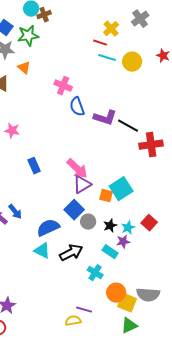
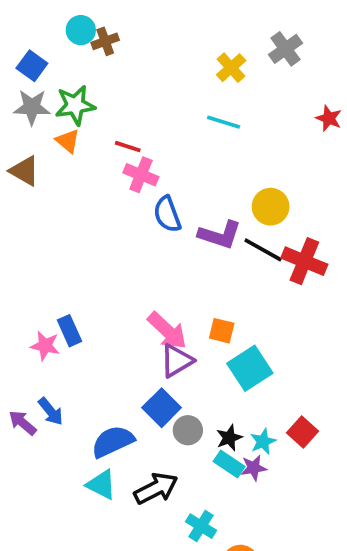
green star: (28, 36) -> (75, 105), moved
red line: (100, 43) -> (128, 147), moved
yellow circle: (132, 62) -> (271, 207), moved
pink star: (12, 131) -> (45, 346), moved
red cross: (151, 145) -> (304, 261), moved, turned 30
blue rectangle: (34, 166) -> (70, 331), moved
orange square: (106, 196) -> (222, 331), moved
cyan rectangle: (110, 252) -> (229, 464), moved

